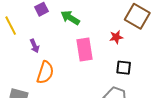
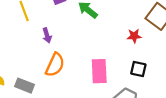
pink rectangle: (84, 49) -> (99, 71), moved

